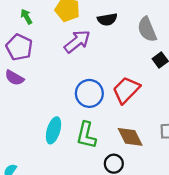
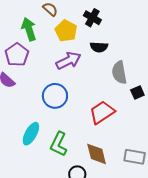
green arrow: (26, 17) -> (29, 29), size x1.6
gray semicircle: (147, 29) -> (119, 72), moved
blue circle: (89, 93) -> (55, 96), moved

